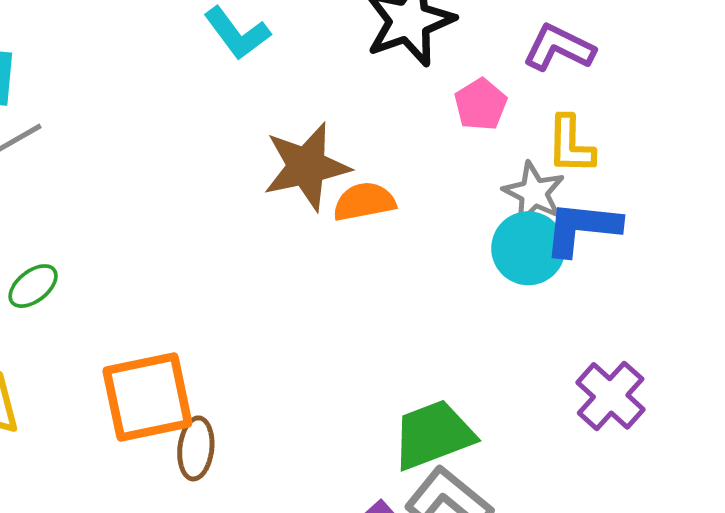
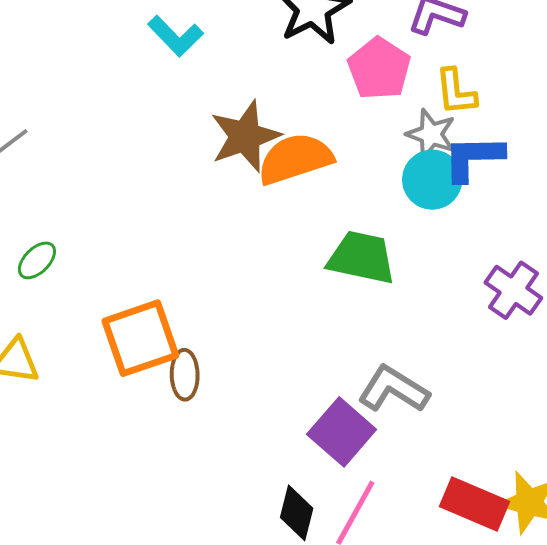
pink pentagon: (481, 104) -> (379, 69), size x1.5
orange semicircle: (364, 202) -> (295, 159), size x1.5
green trapezoid: (433, 435) -> (361, 258), moved, turned 40

